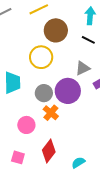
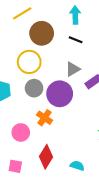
gray circle: (44, 93) -> (34, 88), moved
cyan semicircle: (78, 163) -> (77, 166), turned 56

